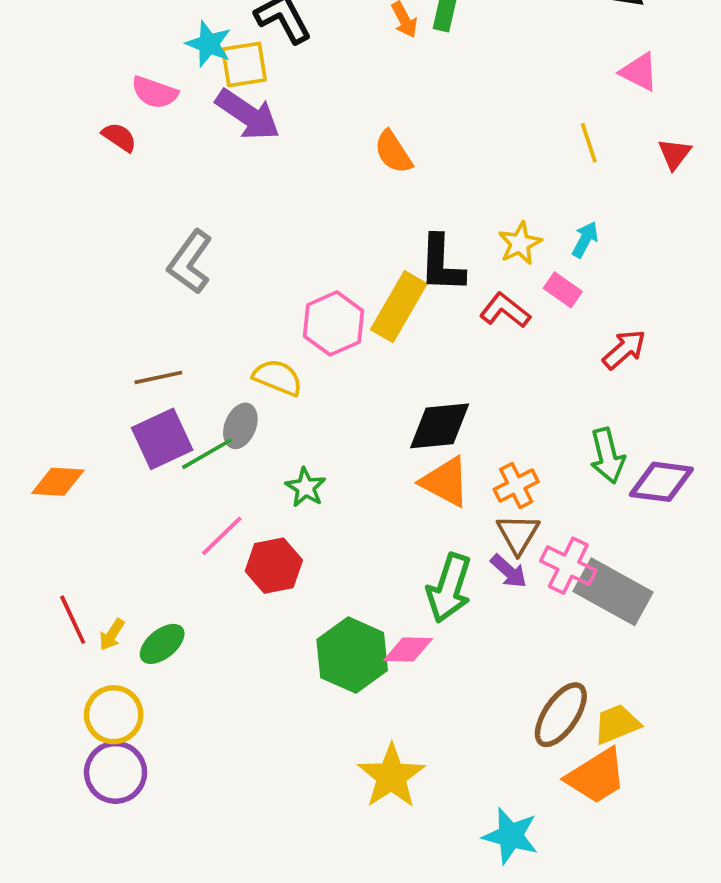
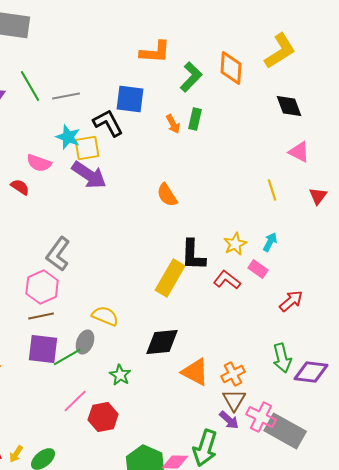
pink hexagon: (334, 323) -> (42, 287), moved
black diamond: (440, 426) -> (162, 342), moved
purple square: (162, 439) -> (43, 349), turned 32
green arrow: (449, 588) -> (205, 448), moved

